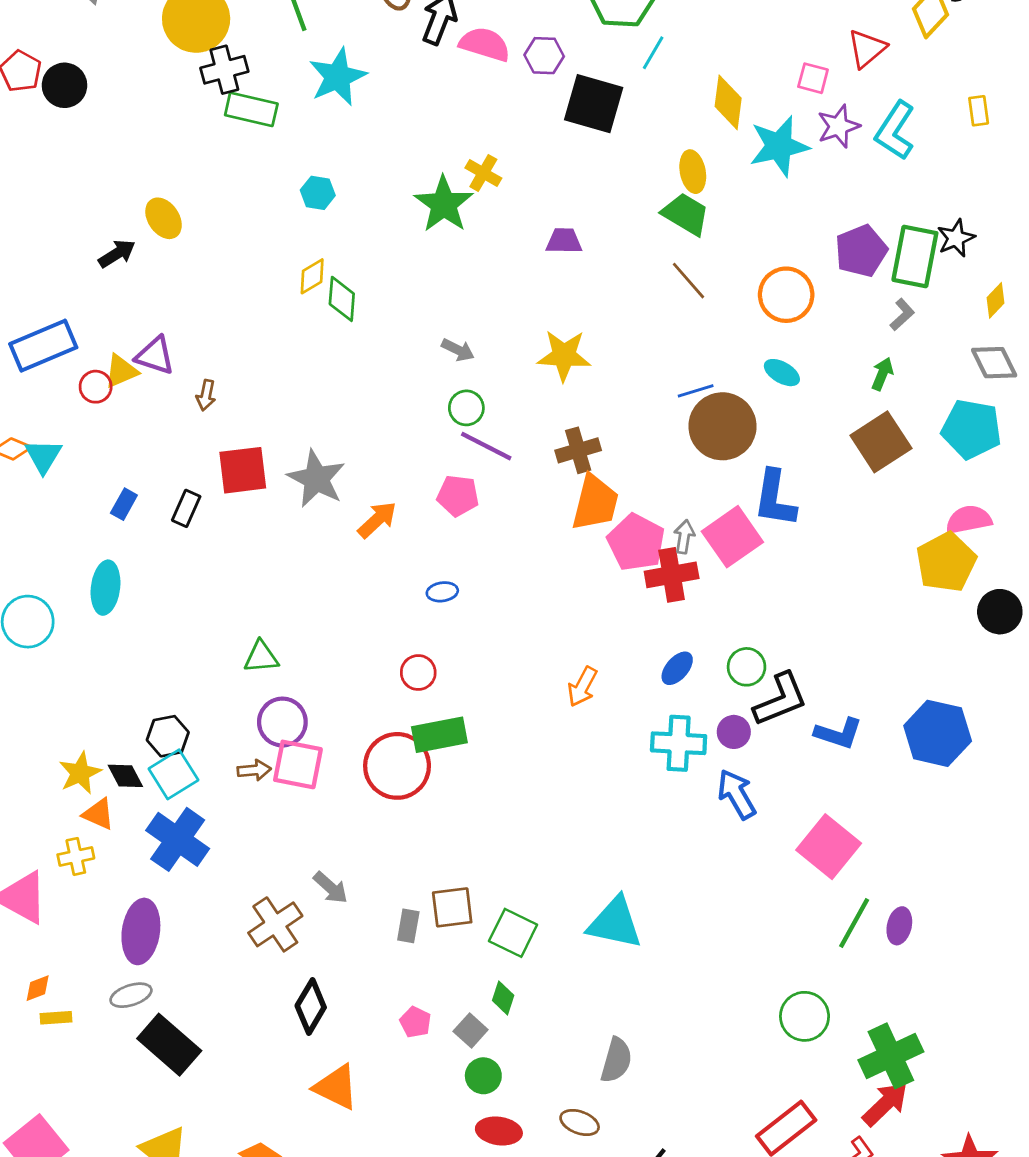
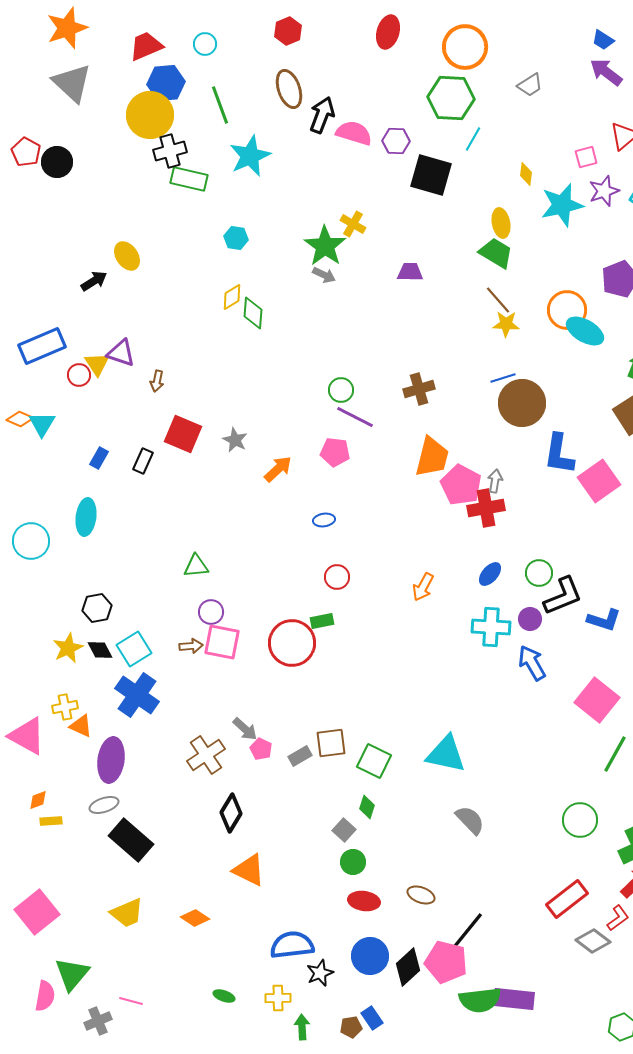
pink square: (813, 78) -> (586, 157), turned -30
yellow diamond: (728, 102) -> (526, 174), size x0.6
gray arrow: (458, 350) -> (324, 275), moved
yellow star: (564, 356) -> (506, 324), moved, size x0.7
yellow triangle: (121, 371) -> (97, 364), turned -40
cyan ellipse: (782, 373) -> (585, 331), moved, size x1.5
brown cross: (578, 450) -> (419, 389), moved
red square: (243, 470) -> (183, 434), turned 30
gray star: (316, 479) -> (235, 440), size x0.6
pink square: (732, 537) -> (599, 481), moved
red circle: (418, 673) -> (337, 577), moved
purple circle: (282, 722) -> (211, 612), size x0.7
green rectangle: (439, 735) -> (322, 621), size x0.6
black hexagon: (168, 736) -> (97, 608), moved
orange triangle: (98, 814) -> (81, 726), moved
gray rectangle: (408, 926) -> (300, 756), turned 50
pink pentagon: (415, 1022) -> (261, 749), moved
gray semicircle: (616, 1060) -> (470, 820), moved, turned -60

